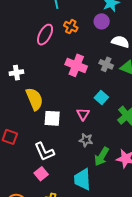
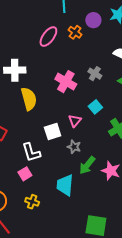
purple circle: (102, 21) -> (93, 20), moved
gray cross: (106, 64) -> (95, 74), moved
pink cross: (76, 65) -> (66, 82), moved
white cross: (16, 73) -> (15, 70), size x1.5
white square: (52, 118) -> (53, 131), moved, turned -30

